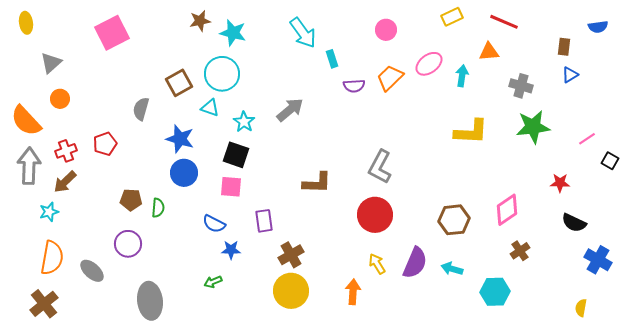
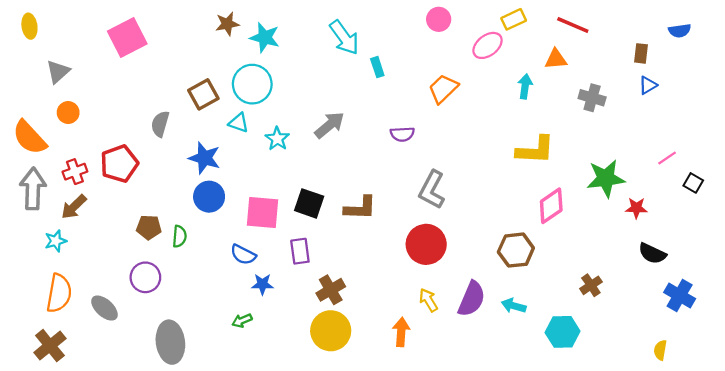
pink circle: (386, 30) -> (439, 19), moved
pink ellipse: (429, 64) -> (488, 45), moved
purple semicircle: (354, 86) -> (402, 134), moved
green star: (533, 127) -> (606, 178), moved
red pentagon: (105, 144) -> (119, 164), size x1.4
black square: (236, 155) -> (309, 203), moved
pink square: (231, 187) -> (262, 213), size x1.4
pink diamond: (507, 210) -> (551, 206), moved

